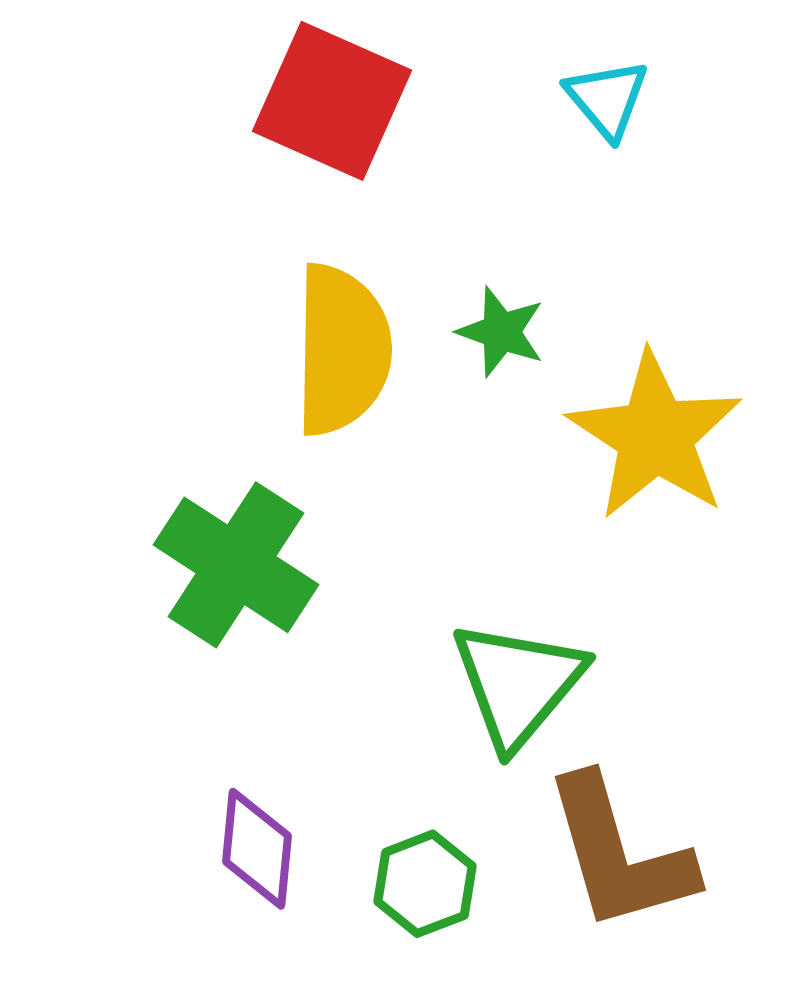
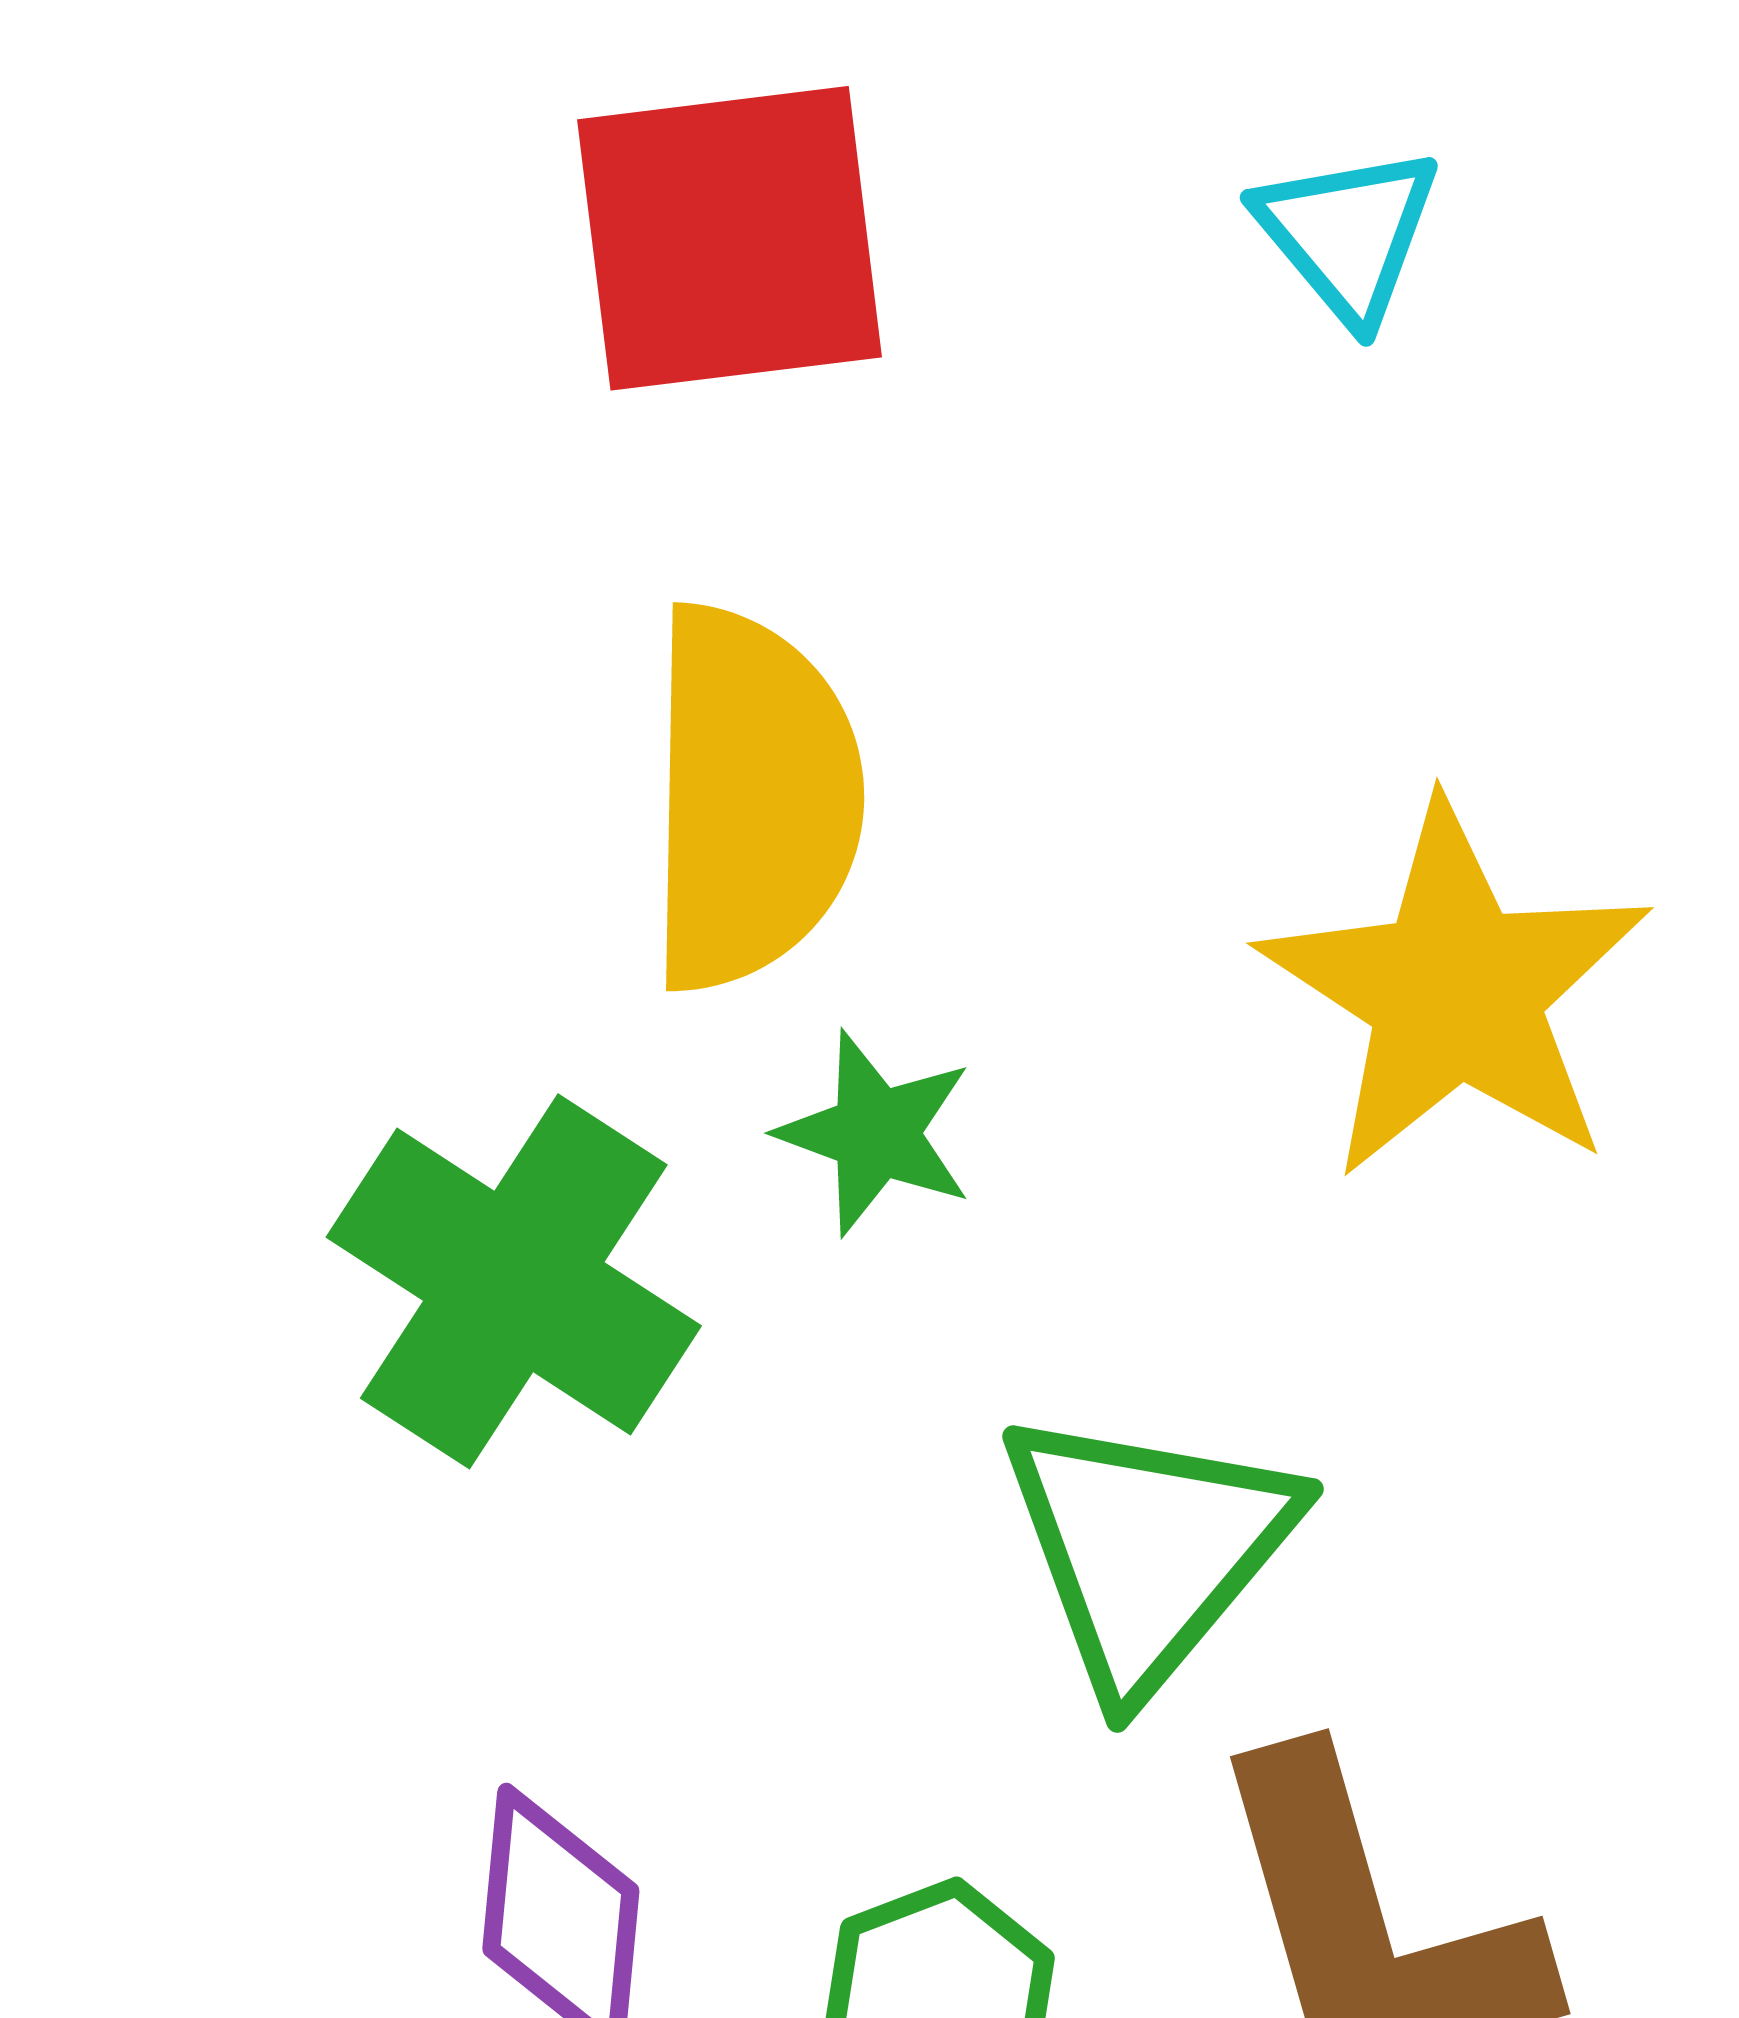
red square: (332, 101) -> (730, 238), turned -31
green star: (501, 332) -> (876, 1133), moved

